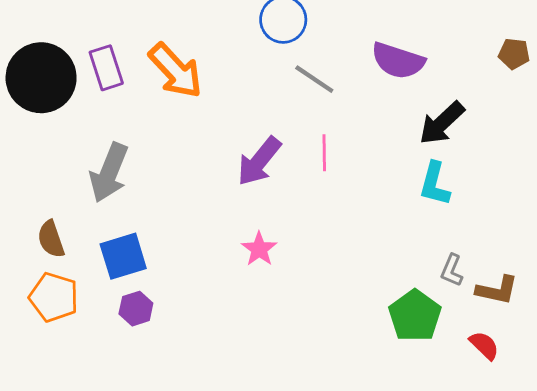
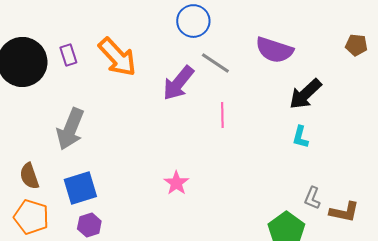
purple rectangle: (106, 68) -> (68, 55), size x0.7
purple arrow: (259, 161) -> (178, 83), moved
cyan L-shape: (435, 184) -> (300, 137), size x0.7

